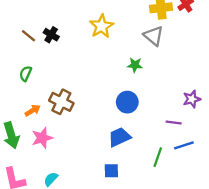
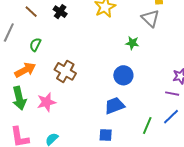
brown line: (29, 36) -> (31, 12), moved
orange arrow: (33, 110) -> (25, 70), moved, size x1.5
purple line: (174, 122) -> (172, 94), moved
blue line: (184, 145) -> (171, 117), turned -30

